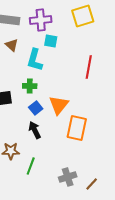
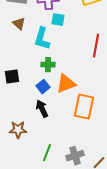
green cross: (30, 86) -> (48, 65), moved
orange triangle: (59, 105) -> (66, 84), turned 30
green line: (31, 166) -> (47, 153), moved

